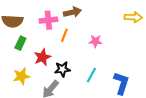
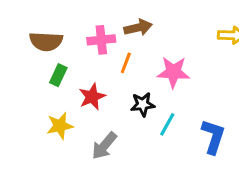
pink star: (95, 41) -> (173, 72), size x1.5
black star: (62, 69) -> (143, 104), moved

